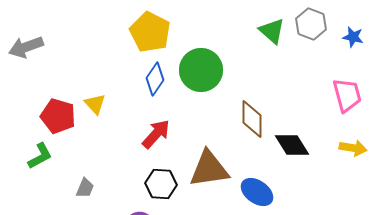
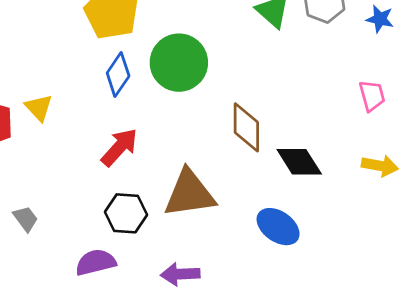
pink trapezoid: (347, 95) -> (372, 96), size x0.7
gray trapezoid: (85, 188) -> (25, 219), turned -60
blue ellipse: (257, 192) -> (278, 227), moved

